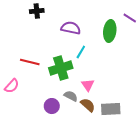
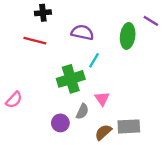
red line: (30, 62) -> (35, 41), moved
gray semicircle: (71, 96) -> (82, 111), turned 88
brown semicircle: (88, 105) -> (103, 132), moved, turned -84

